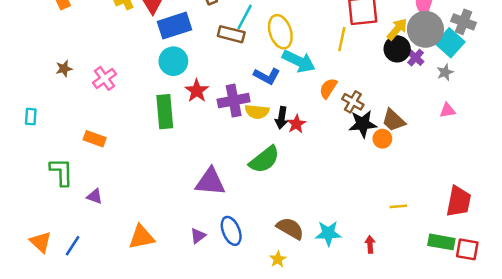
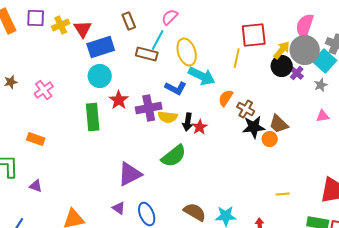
purple triangle: (210, 182) -> (130, 174), turned -32
purple triangle: (198, 236) -> (119, 208), moved, turned -48

